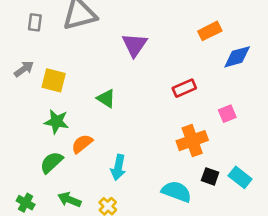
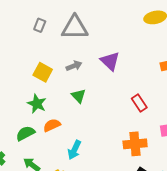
purple triangle: (135, 45) -> (110, 61), turned -35
gray arrow: (24, 69) -> (74, 66), moved
red rectangle: (184, 88) -> (139, 103), turned 66

